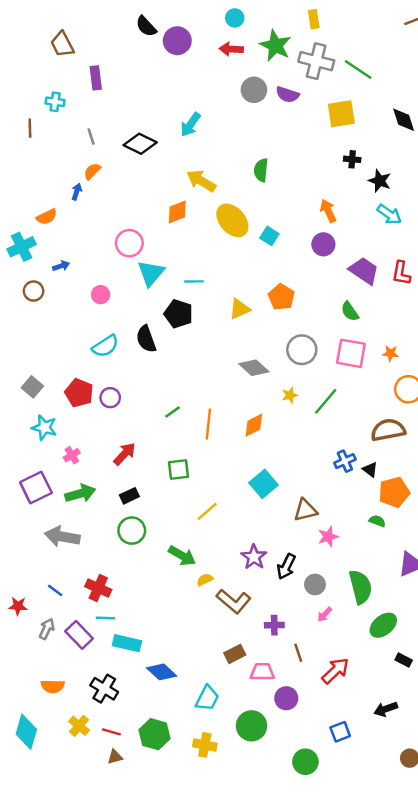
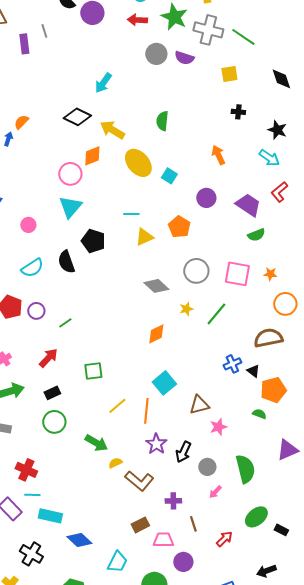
yellow square: (341, 114) -> (229, 74), size x0.7
gray line: (91, 137) -> (44, 31), moved
black diamond: (140, 144) -> (77, 117), moved
black star: (380, 181) -> (277, 130), moved
pink circle: (129, 243) -> (70, 174), moved
purple circle: (323, 244) -> (206, 198), moved
red L-shape: (401, 273) -> (279, 192), moved, turned 40
cyan line: (194, 281) -> (131, 214), moved
green semicircle: (350, 311) -> (256, 235), moved, turned -78
green line: (172, 412) -> (65, 323), moved
orange line: (208, 424) -> (146, 411), moved
green ellipse: (383, 625) -> (256, 517), moved
red arrow: (335, 671) -> (224, 539), size x0.7

